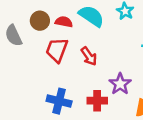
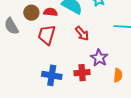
red arrow: (89, 56) -> (82, 33), moved

